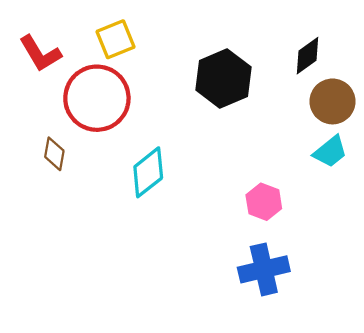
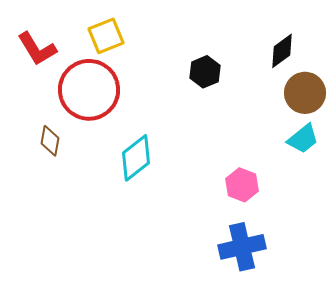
black hexagon: (223, 79) -> (205, 72), size x0.6

